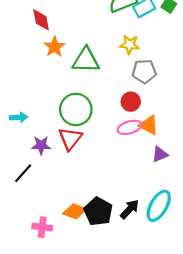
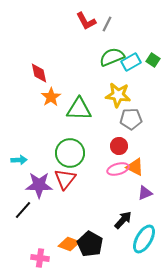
yellow star: (130, 44) -> (118, 95), size x1.4
purple star: (41, 145) -> (39, 185), size x1.5
black arrow: (130, 209) -> (123, 220), moved

